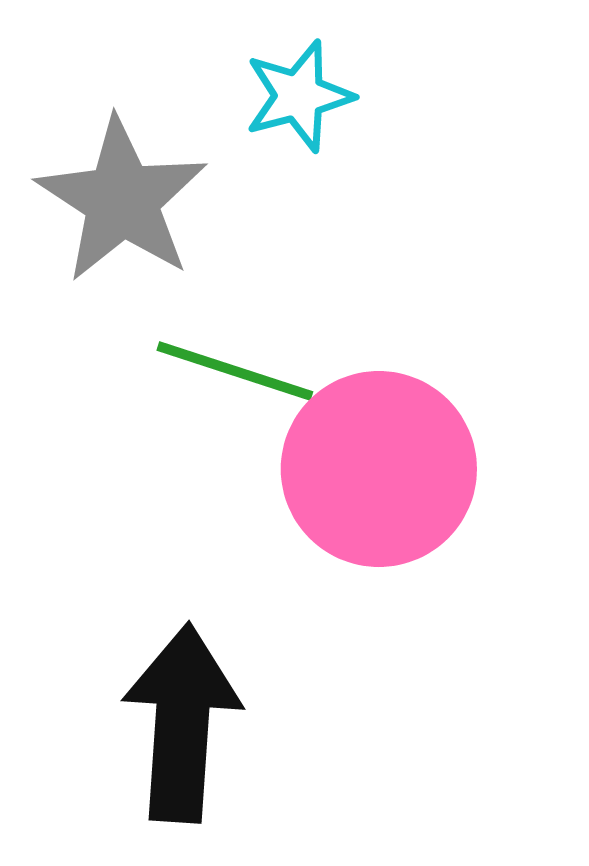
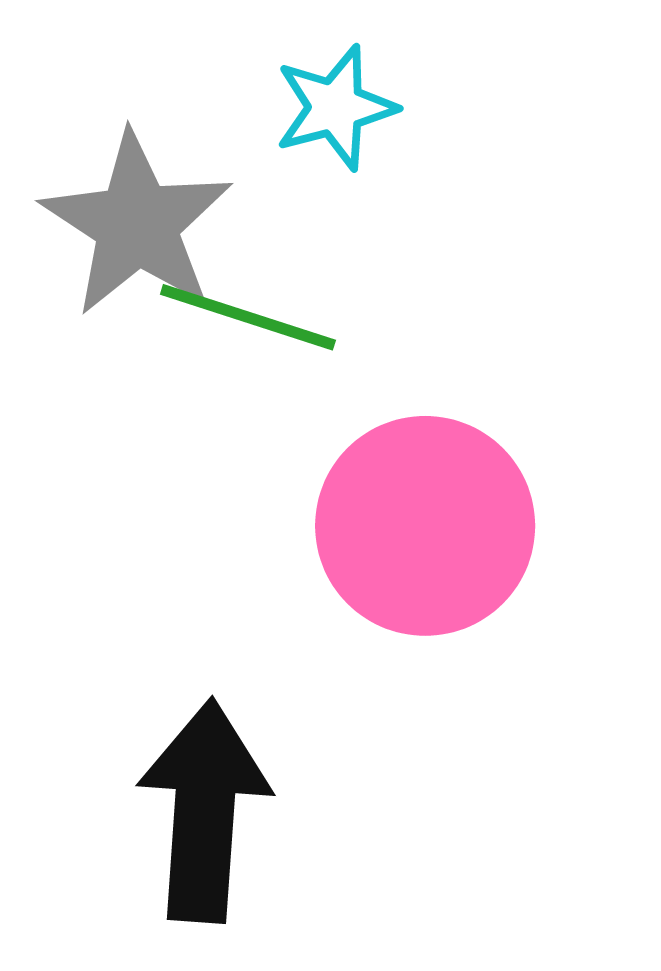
green line: (235, 371) -> (248, 317), moved

